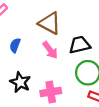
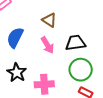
brown triangle: (50, 23) -> (49, 20), size x0.7
blue semicircle: (15, 45) -> (15, 38), size x1.5

